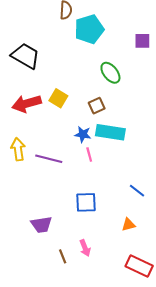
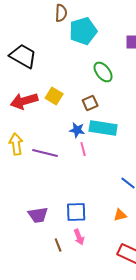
blue square: (86, 202) -> (76, 212), moved

